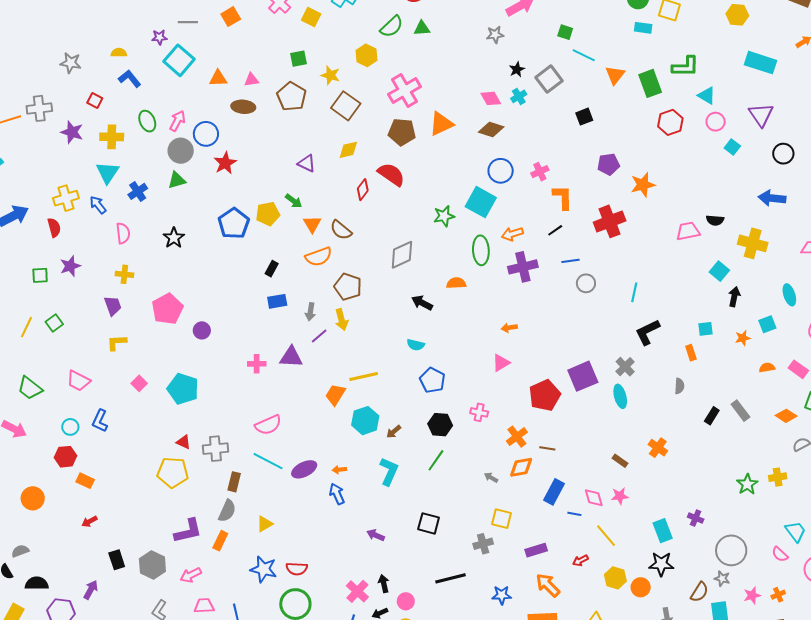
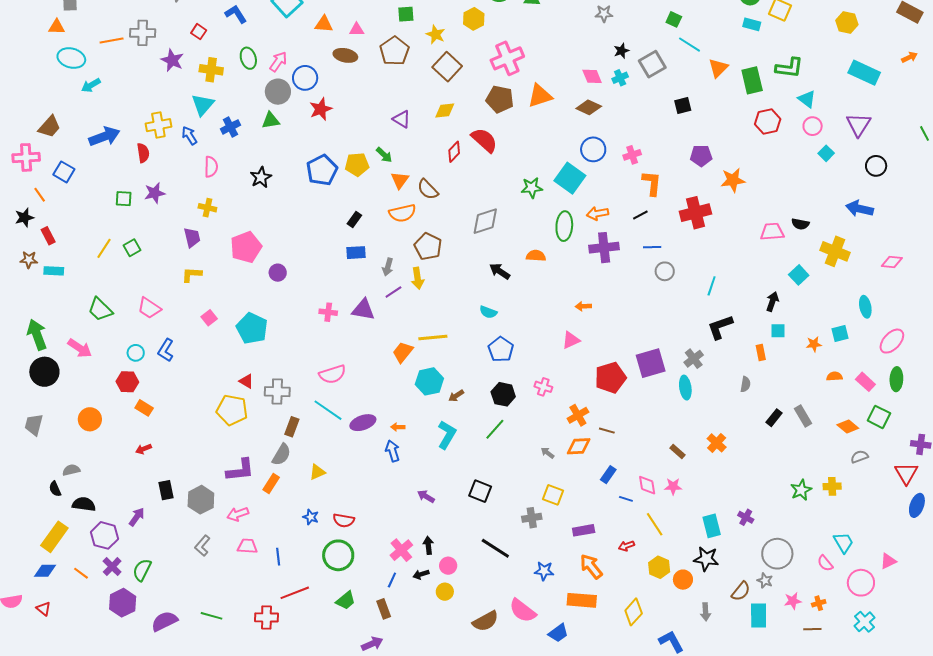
black arrow: (734, 297) -> (772, 302), moved
blue rectangle: (554, 492) -> (608, 475), size x0.7
blue star: (264, 569) -> (311, 517), size x0.6
black line: (451, 578) -> (495, 548), turned 40

